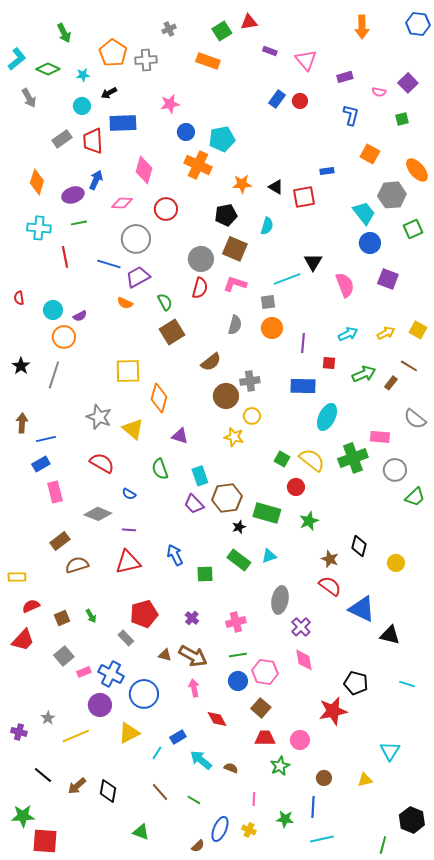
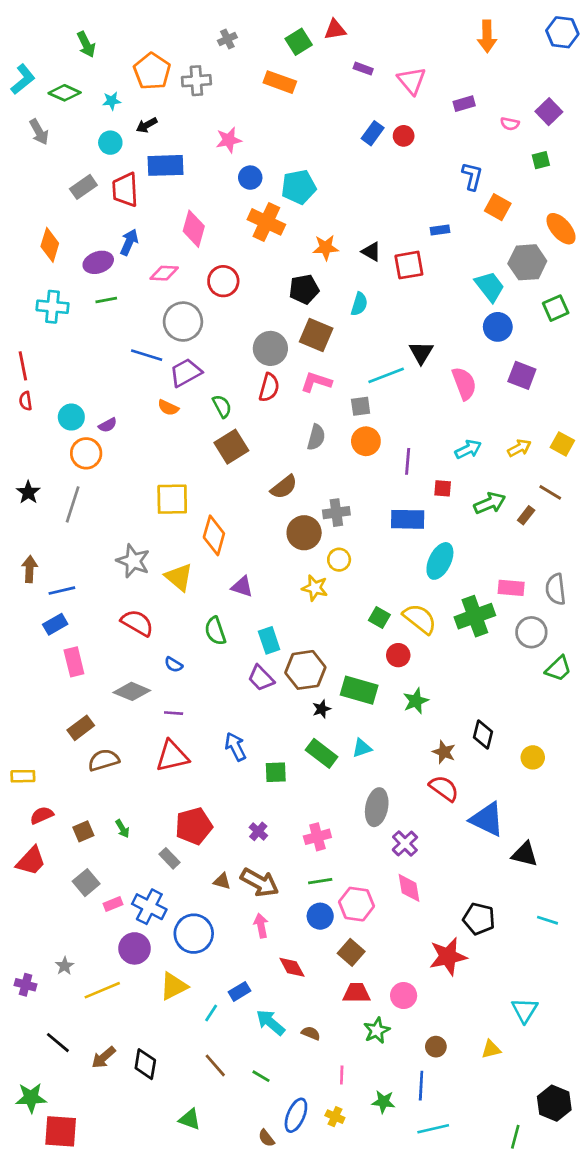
blue L-shape: (351, 115) -> (472, 176), moved
red line: (65, 257) -> (23, 366), moved
gray semicircle: (415, 419) -> (556, 589), moved, turned 45
brown semicircle: (198, 846) -> (266, 1138), turned 96

